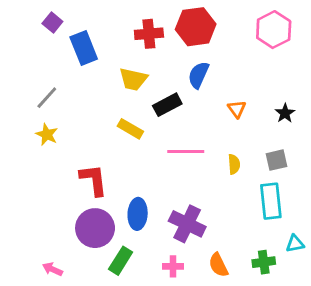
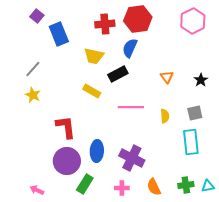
blue semicircle: (199, 75) -> (130, 48), moved
cyan triangle: (295, 244) -> (208, 186), moved

